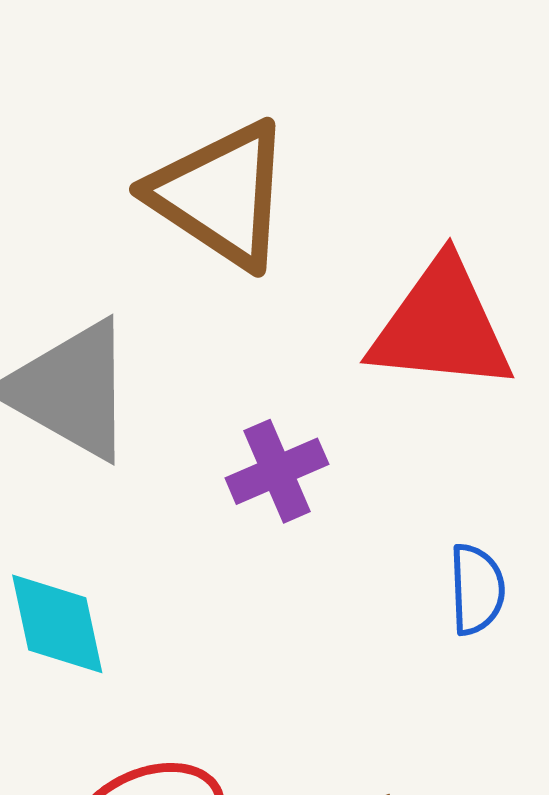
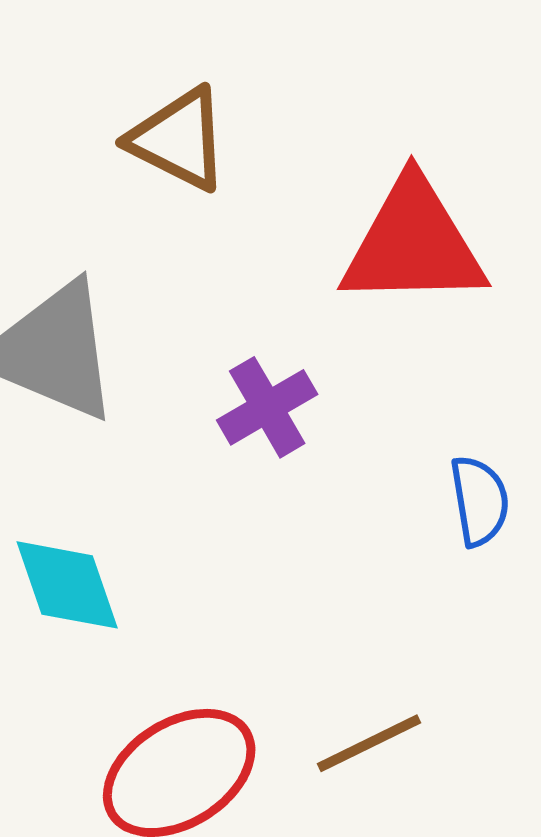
brown triangle: (221, 195) -> (179, 139), size x0.7

